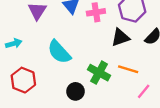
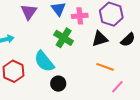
cyan semicircle: (59, 52) -> (44, 61), moved
green cross: (99, 73) -> (64, 38), moved

